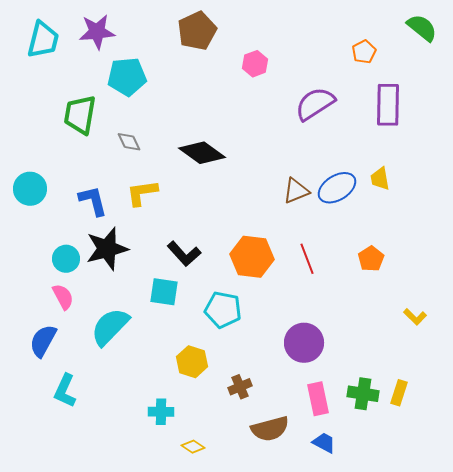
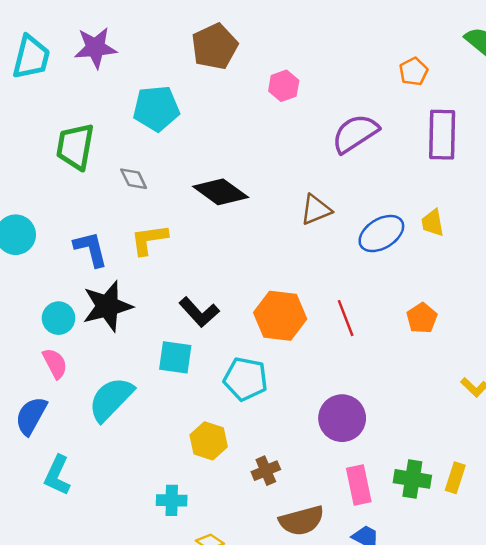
cyan pentagon: (127, 77) -> (156, 108), moved
brown triangle: (296, 191) -> (316, 210), moved

